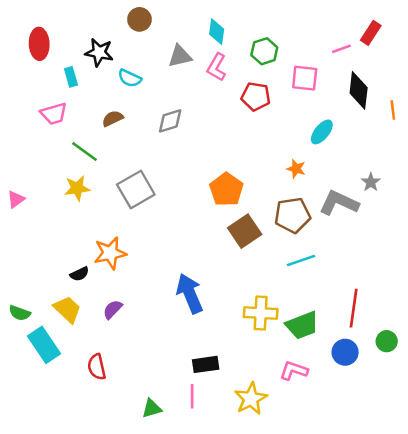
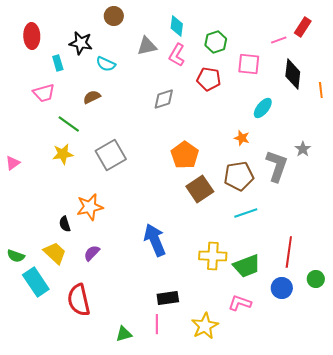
gray diamond: (170, 121) -> (164, 99), moved
gray L-shape: (339, 203) -> (277, 166), turned 84
black semicircle: (80, 274) -> (65, 224), turned 98
red semicircle: (97, 367) -> (79, 300), size x1.5

